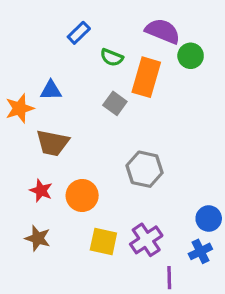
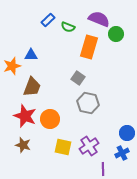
green semicircle: (112, 57) -> (68, 27), moved
gray square: (115, 103) -> (78, 78), moved
brown trapezoid: (53, 143) -> (32, 87), turned -80
red star: (41, 191) -> (25, 116), size x1.6

